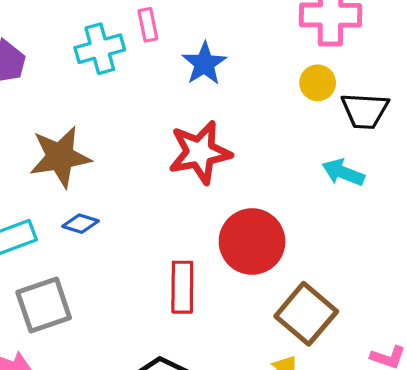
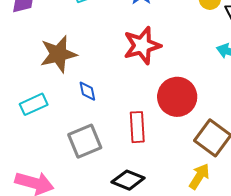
blue diamond: (81, 224) -> (87, 91), moved, turned 65
gray square: (44, 305) -> (85, 141), moved

